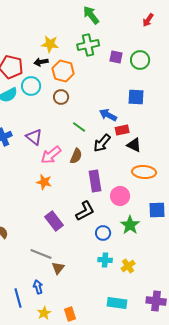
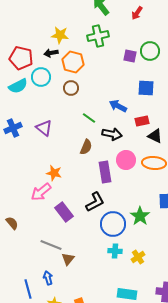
red arrow: (148, 20) -> (137, 13), moved
purple square: (116, 57) -> (130, 56), moved
red rectangle: (122, 130) -> (142, 121), moved
black arrow: (102, 143) -> (112, 134), turned -120
black triangle: (134, 145) -> (155, 136), moved
pink arrow: (51, 155) -> (41, 192), moved
pink circle: (120, 196) -> (126, 160), moved
blue circle: (103, 233) -> (113, 224), size x1.6

